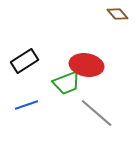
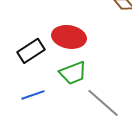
red ellipse: (87, 65) -> (69, 37), moved

